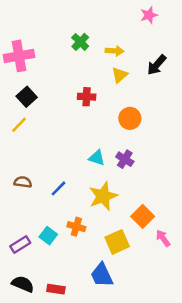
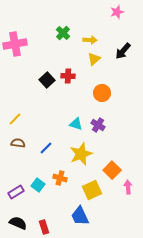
black square: (27, 97) -> (47, 80), moved
yellow line: (19, 125) -> (15, 119), moved
pink arrow: (163, 238) -> (128, 187), turned 32
red rectangle: (56, 289) -> (44, 227), turned 64

